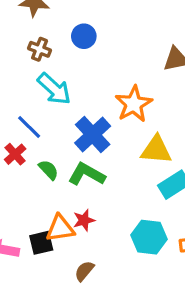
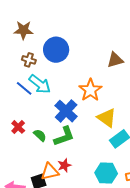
blue circle: (84, 36) -> (56, 50), size x1.6
blue line: (29, 127) -> (24, 88), moved
yellow triangle: (156, 150) -> (107, 118), turned 35
green L-shape: (87, 174) -> (64, 136), turned 135

